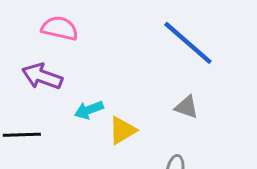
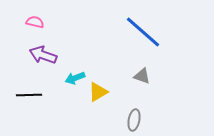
pink semicircle: (60, 28) -> (35, 22), moved, size x0.7

